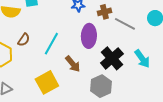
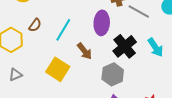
yellow square: (47, 82) -> (58, 69), turned -30

